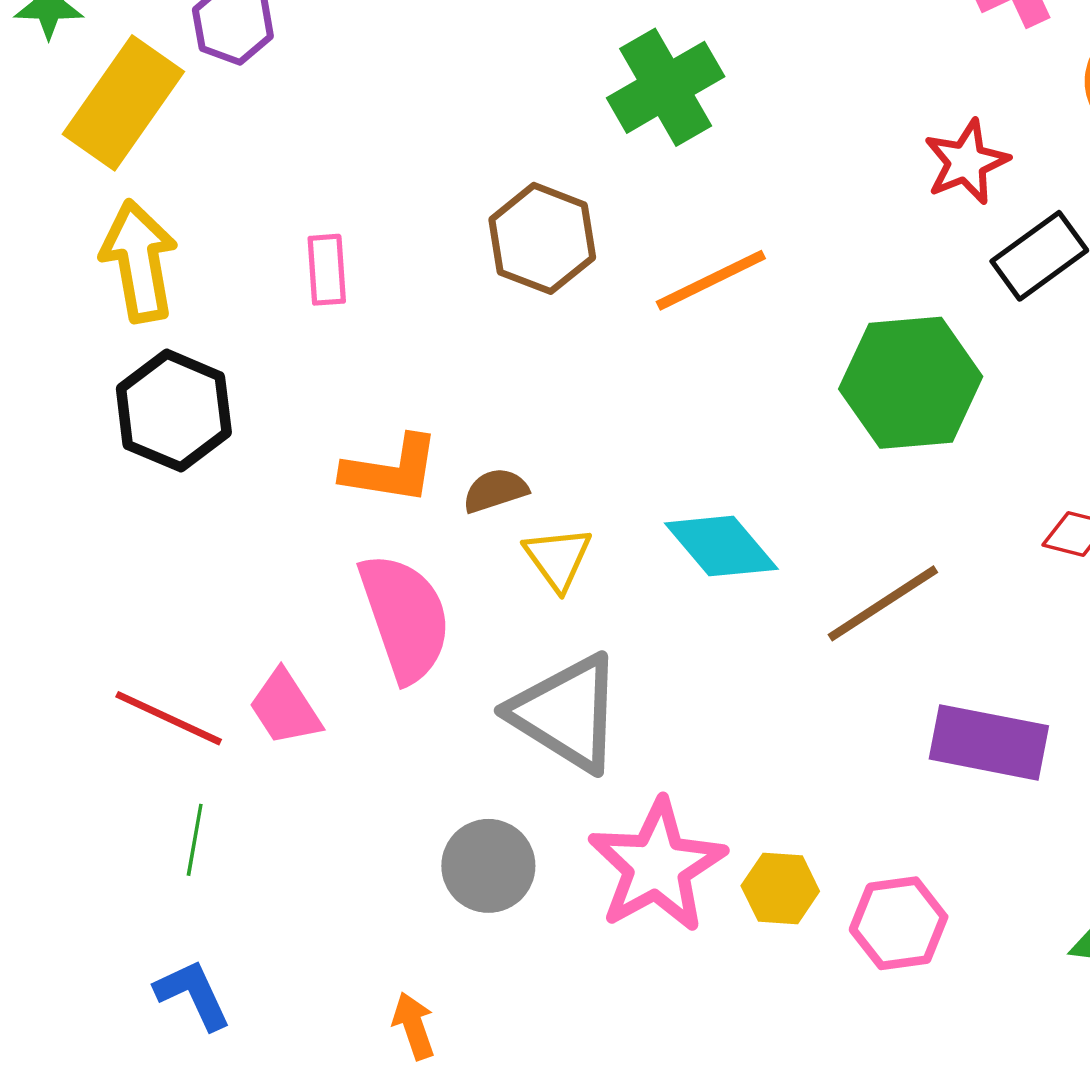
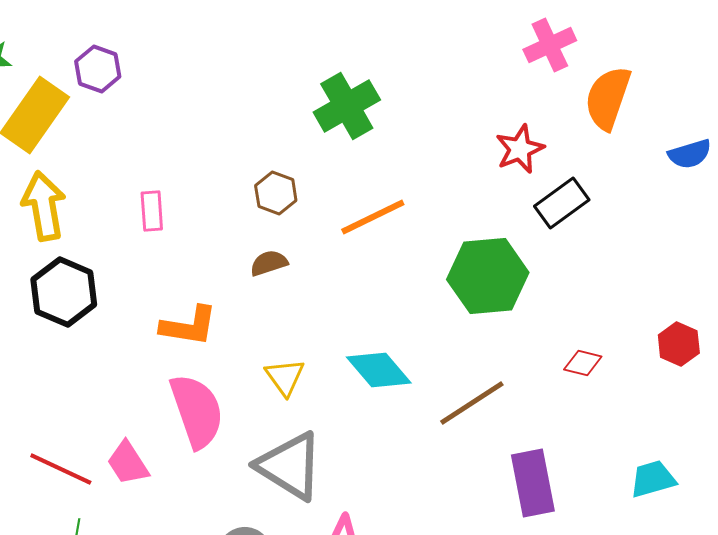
brown hexagon: (542, 238) -> (276, 193), size x0.7
brown semicircle: (495, 490) -> (269, 263), moved
purple rectangle: (989, 742) -> (533, 483), turned 68

